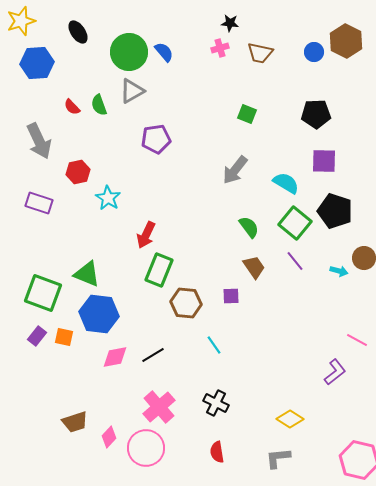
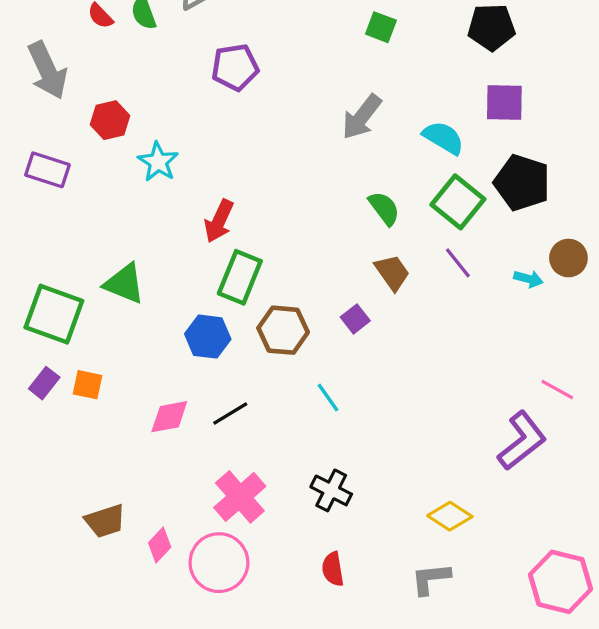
purple square: (231, 296) -> (355, 319), turned -36
blue hexagon: (99, 314) -> (208, 337), moved, size x0.7
purple L-shape: (335, 372) -> (522, 441), size x1.4

